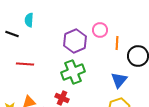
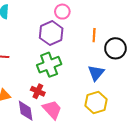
pink circle: (100, 30) -> (62, 12), moved

